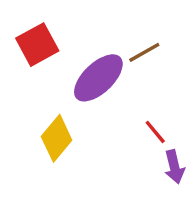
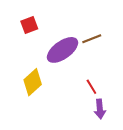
red square: (37, 45) -> (29, 25), size x0.7

